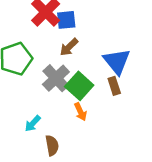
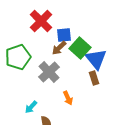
blue square: (66, 20) -> (64, 35), moved
green square: (79, 86) -> (80, 48), moved

